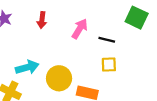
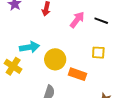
black line: (107, 40) -> (101, 21), moved

